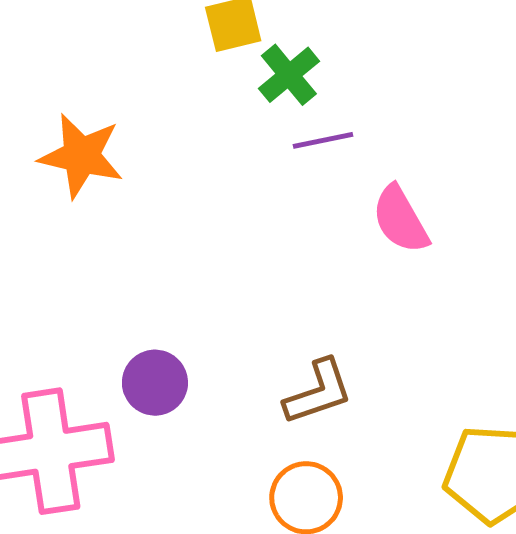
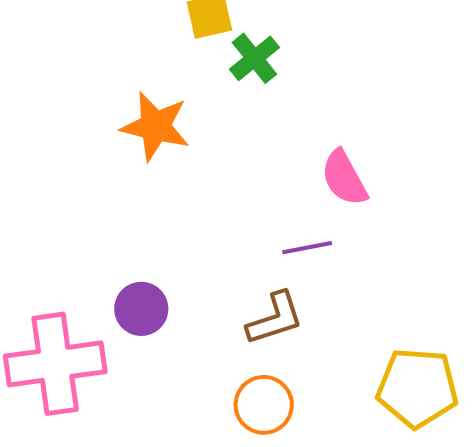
purple line: (323, 140) -> (307, 248), moved
orange star: (81, 156) -> (155, 126), moved

